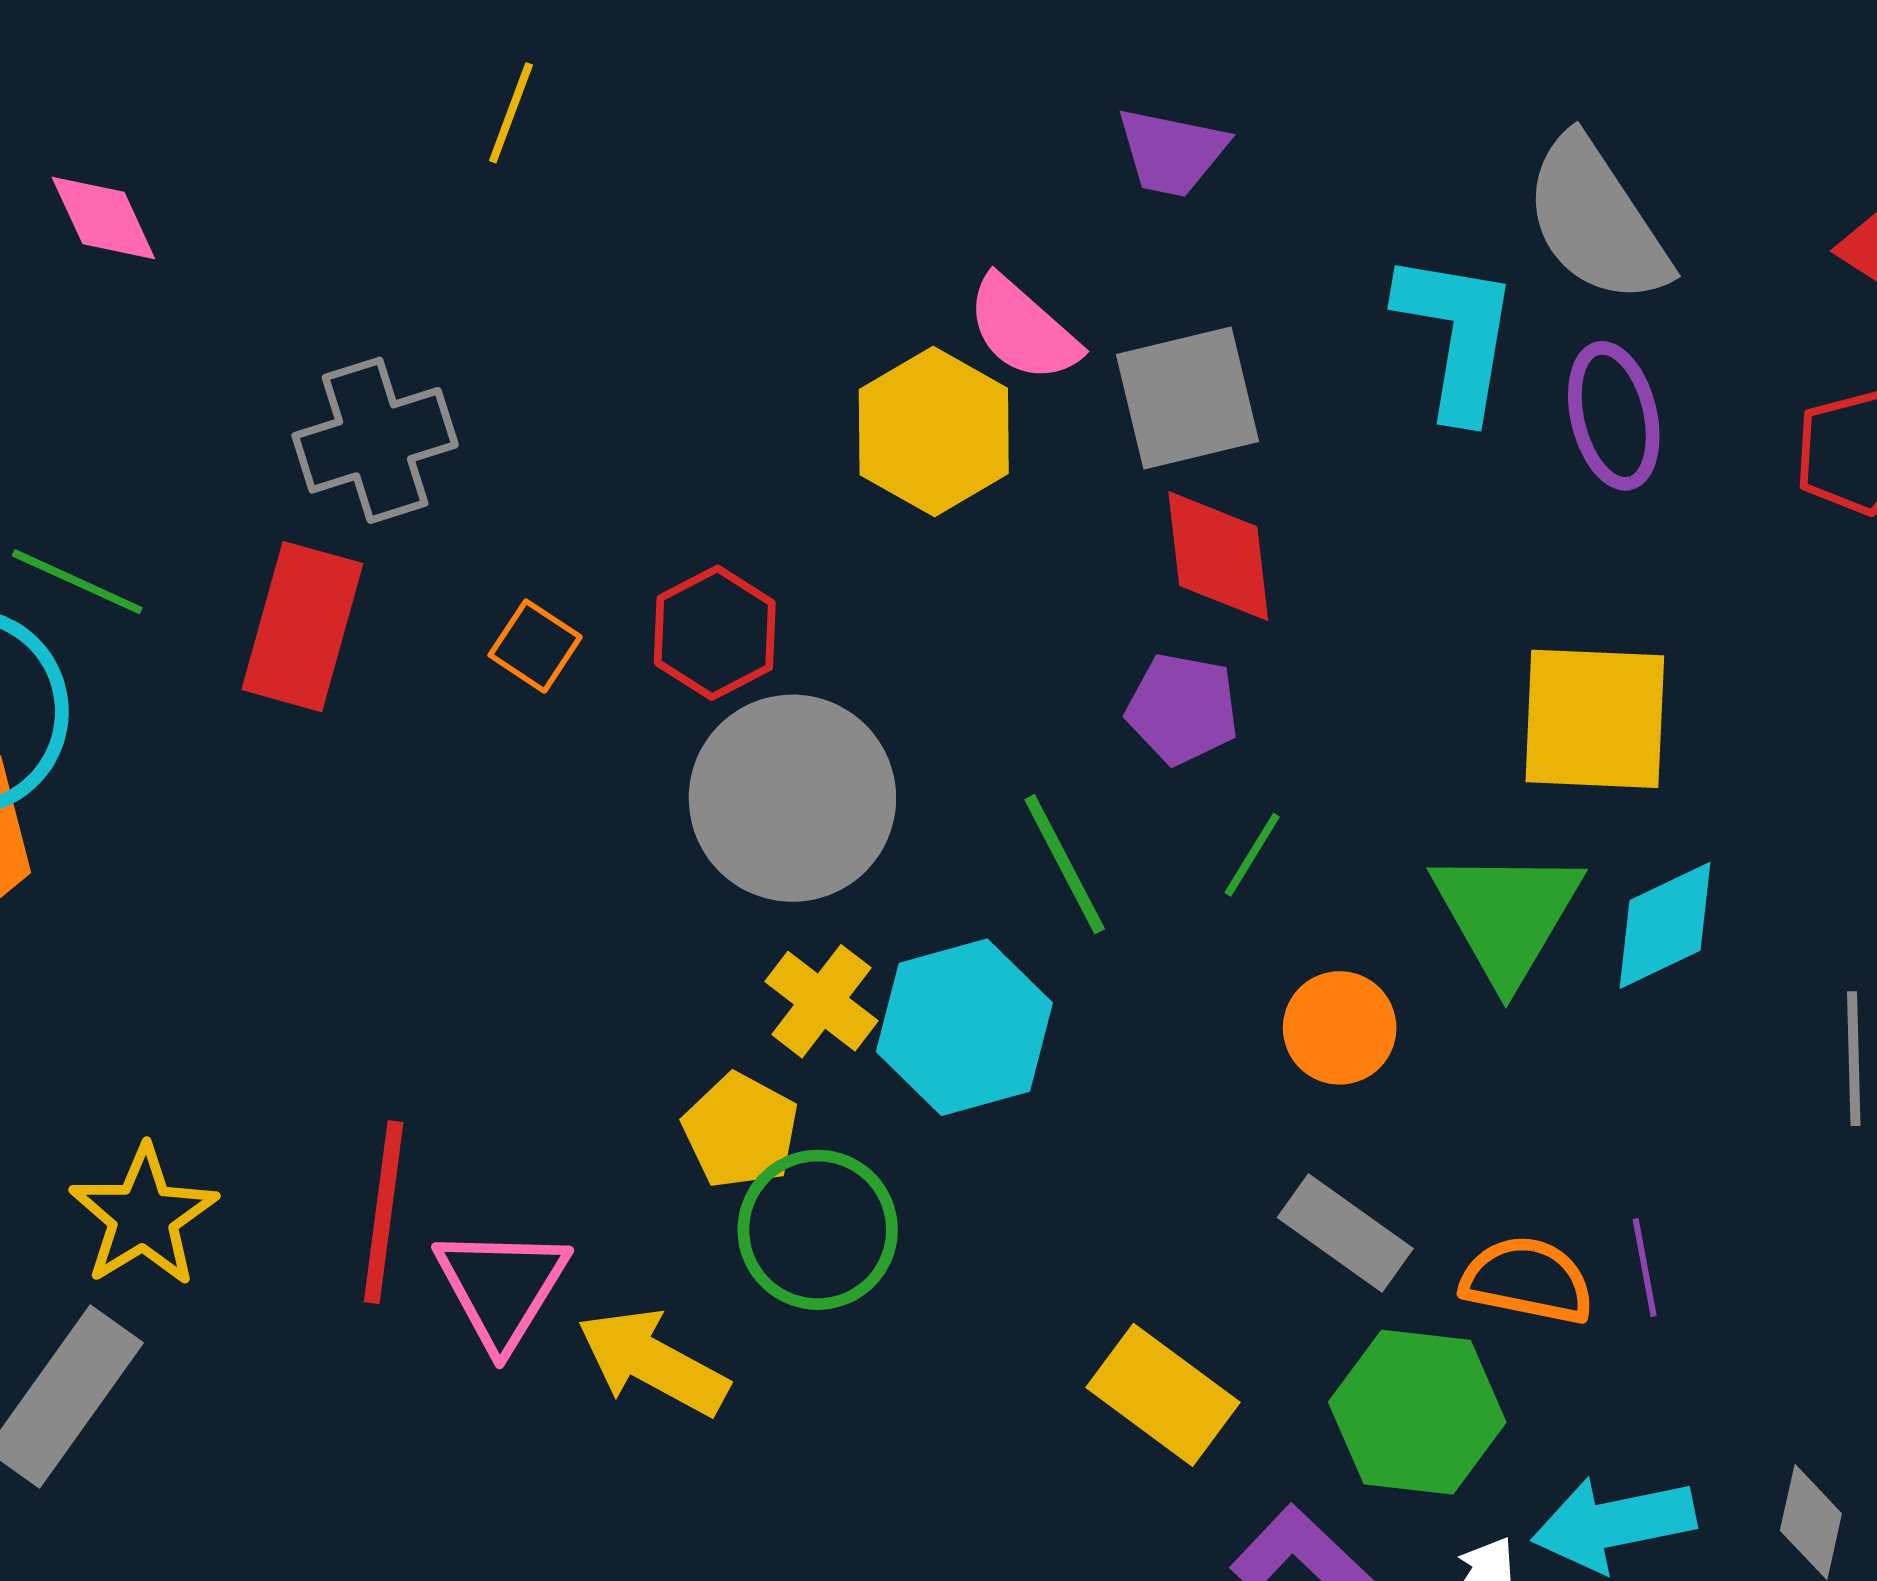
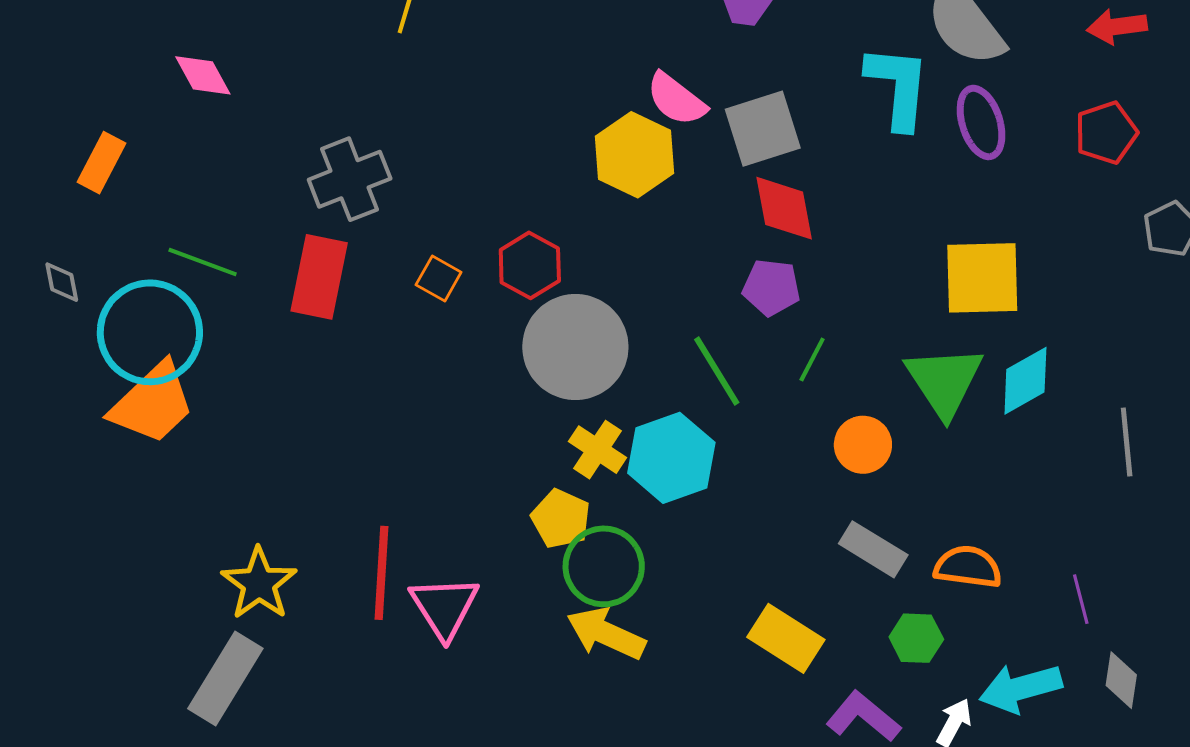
purple line: (1645, 1268) -> (1081, 599), moved
yellow arrow: (653, 1362) -> (606, 633), moved
green hexagon: (1417, 1412) -> (916, 638), size x0.6

